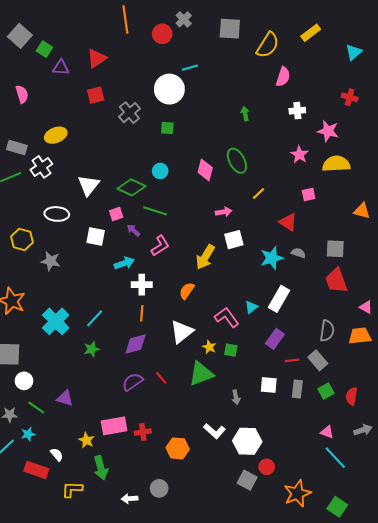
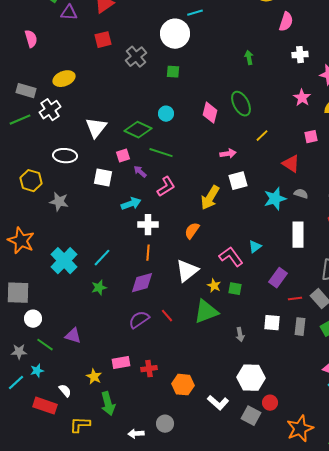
white rectangle: (279, 299) -> (298, 235), moved, turned -30
pink rectangle: (114, 426) -> (121, 363), size x0.7
white L-shape: (214, 431) -> (218, 403), moved

